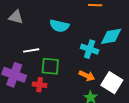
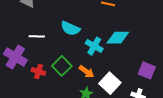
cyan semicircle: (59, 26) -> (70, 28), moved
green square: (50, 66) -> (62, 66), moved, turned 30

